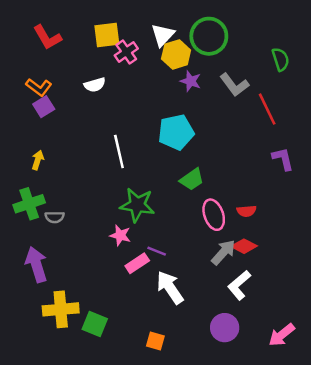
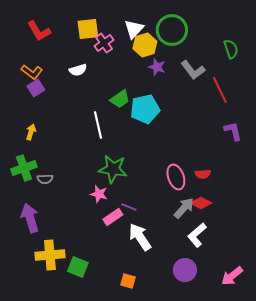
green trapezoid: (192, 179) -> (120, 99), moved

